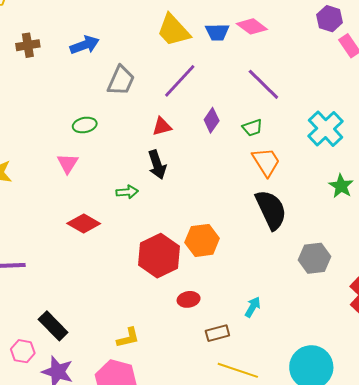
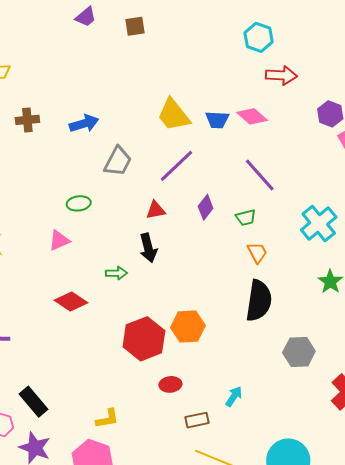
orange trapezoid: (266, 162) -> (257, 253), size x0.7
pink triangle: (68, 163) -> (59, 240), turned 30
black semicircle: (271, 210) -> (259, 301), turned 30

